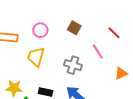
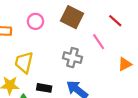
brown square: (74, 28) -> (72, 17), size x1.5
yellow trapezoid: (36, 57) -> (24, 62), moved

